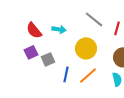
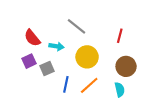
gray line: (94, 19) -> (76, 26), moved
cyan arrow: (59, 29) -> (56, 46), moved

